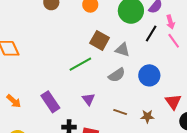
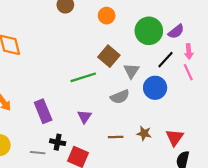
gray triangle: (122, 50) -> (131, 71), turned 35
blue circle: (149, 75) -> (155, 88), moved
brown line: (120, 112) -> (116, 137), turned -32
brown star: (147, 116) -> (144, 133), moved

